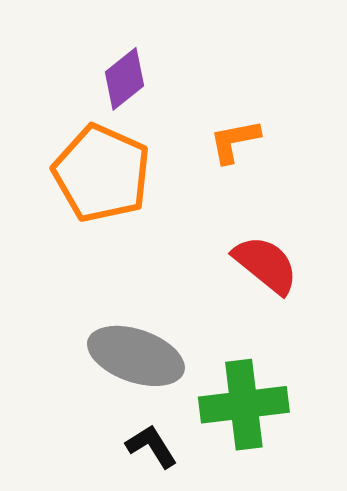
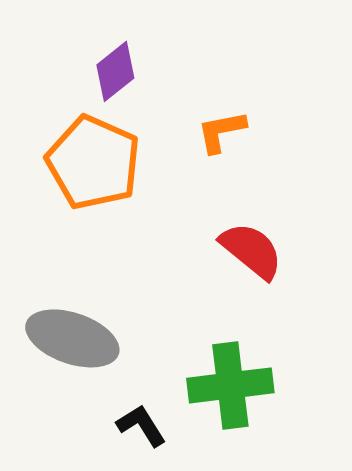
gray ellipse: (136, 356) -> (72, 338), moved

